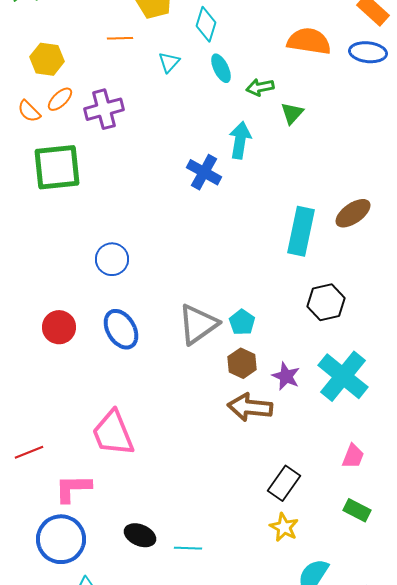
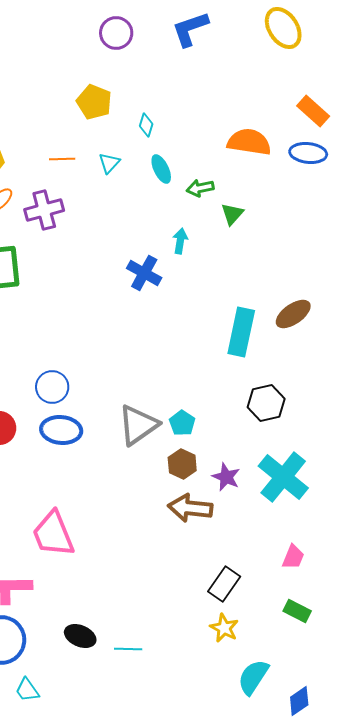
cyan diamond: (206, 24) -> (146, 125), size x0.7
orange line: (120, 38) -> (62, 159), moved
cyan arrow: (240, 140) -> (180, 241), size x0.7
blue circle: (112, 259) -> (52, 387), moved
blue ellipse: (121, 329) -> (61, 430), turned -54

